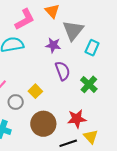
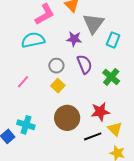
gray circle: (16, 102) -> (56, 66), moved

